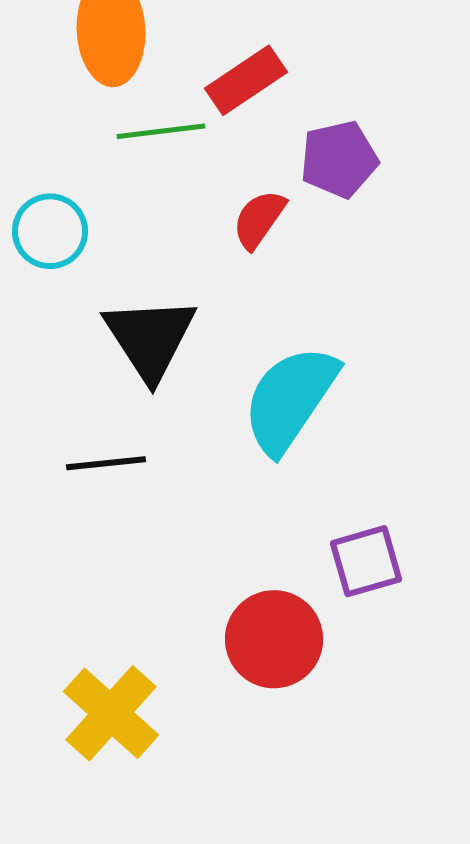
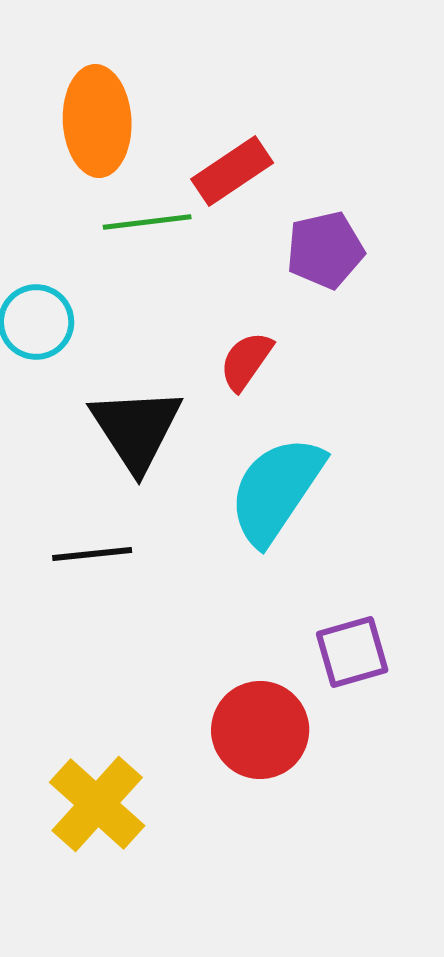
red semicircle: (259, 219) -> (246, 361), moved

